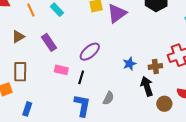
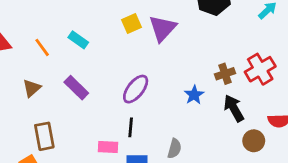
brown cross: (155, 66) -> (225, 74), moved
pink rectangle: (61, 70) -> (108, 147), moved
black arrow: (147, 86) -> (234, 108), moved

